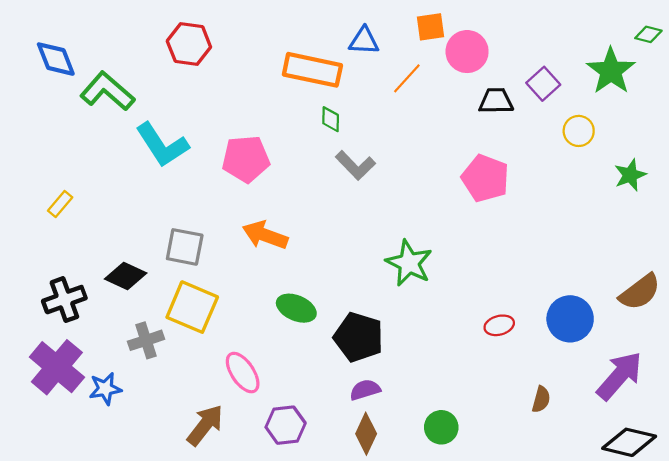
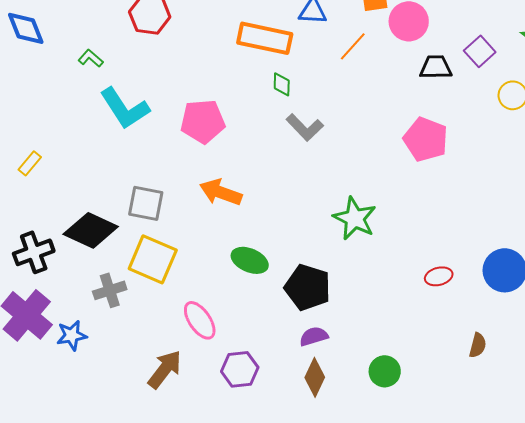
green L-shape: (107, 91) -> (91, 58), moved, size x0.5
black diamond: (126, 276) -> (91, 230), size x1.4

